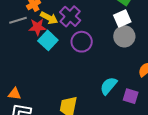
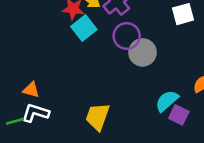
gray circle: (124, 36) -> (143, 52), moved
cyan semicircle: (109, 86) -> (167, 101), moved

